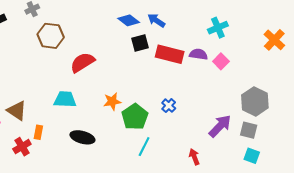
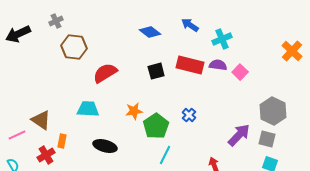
blue arrow: (156, 20) -> (190, 25), moved
cyan cross: (218, 28) -> (222, 39), moved
black square: (140, 43) -> (156, 71), moved

